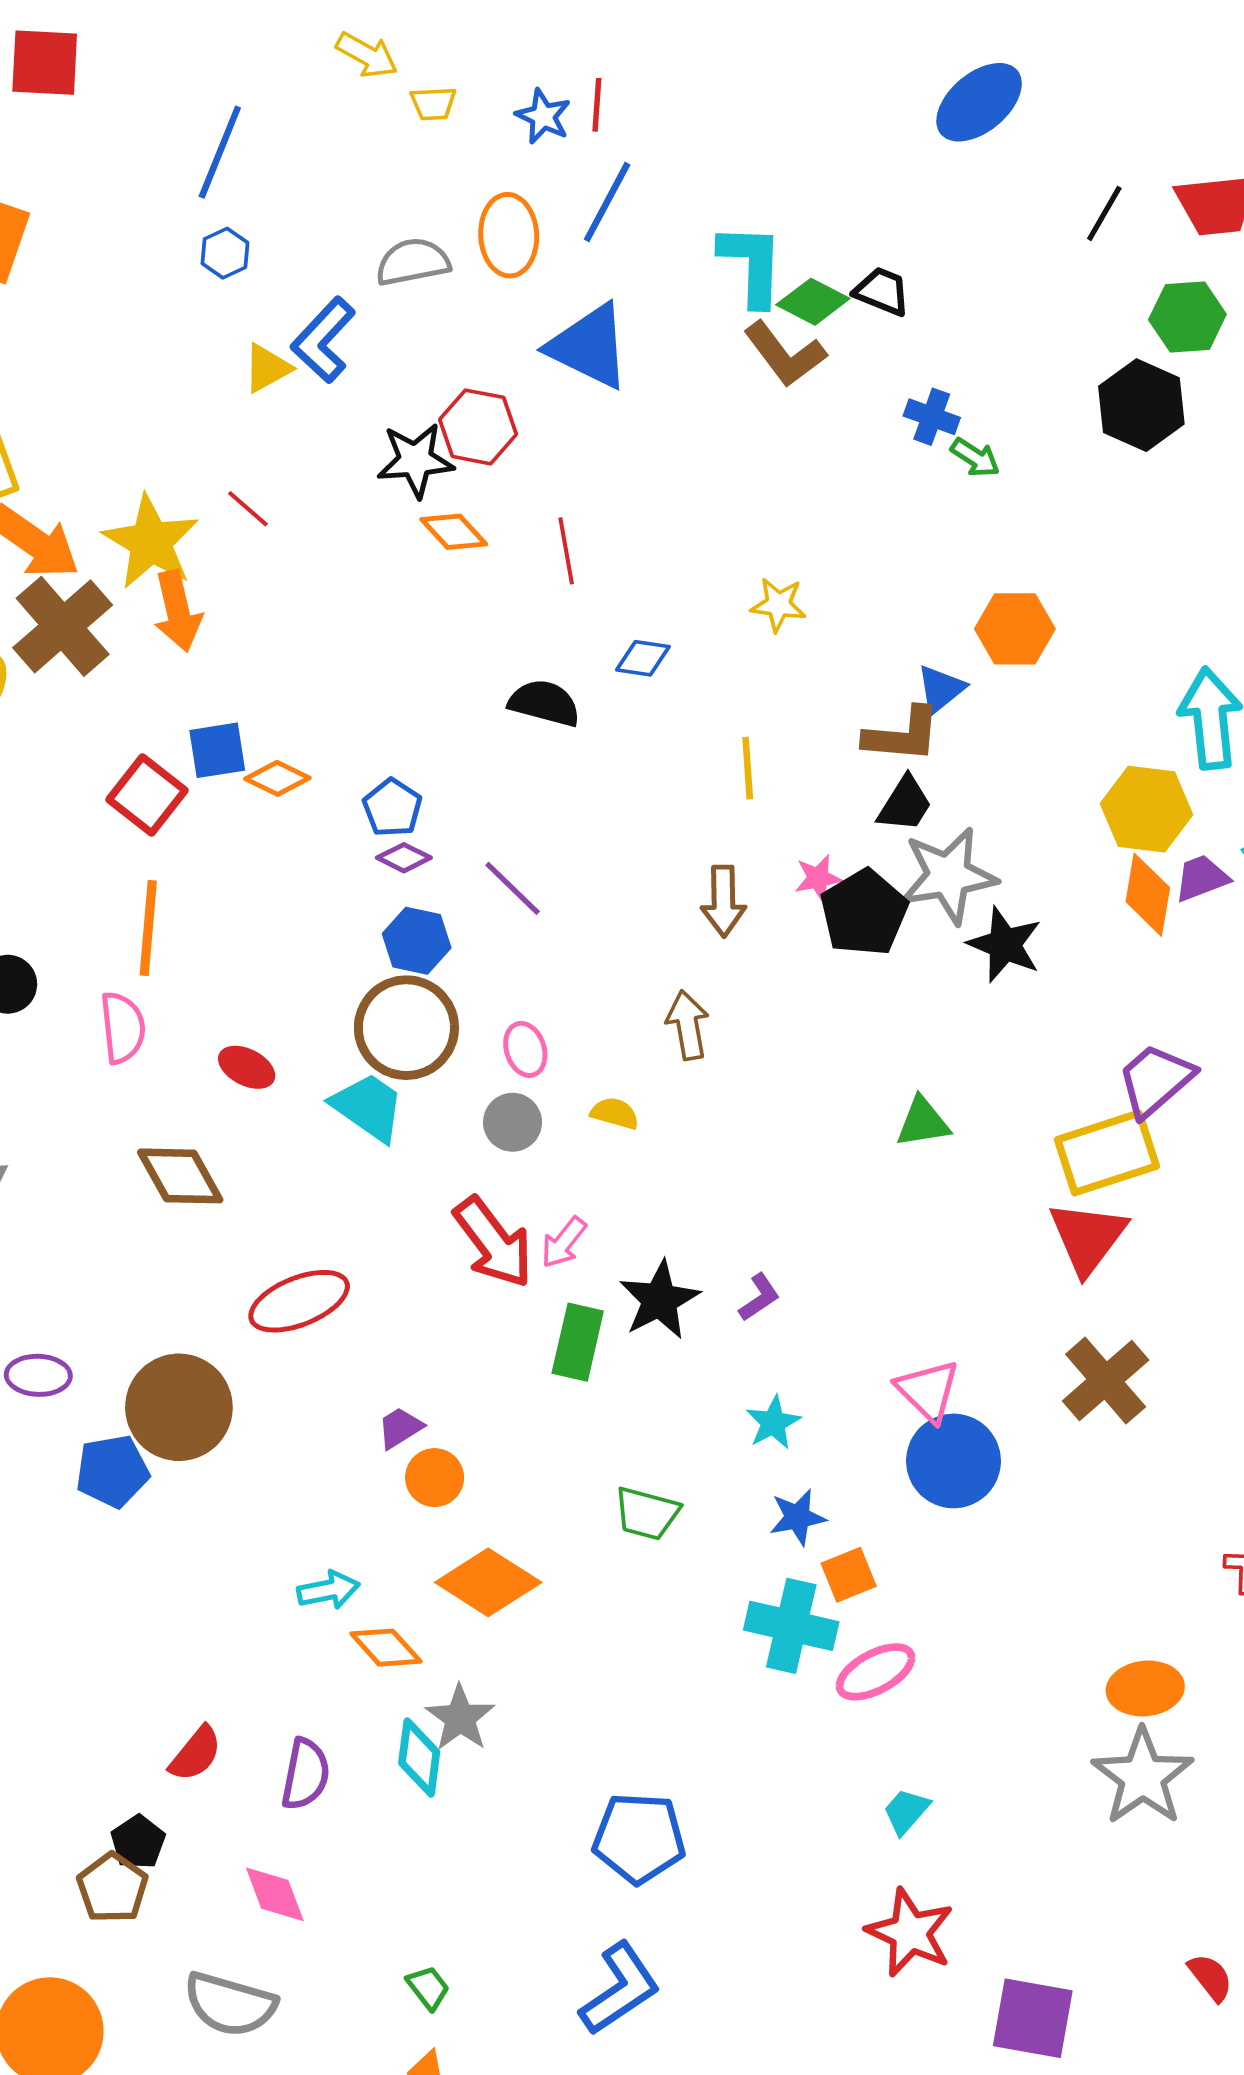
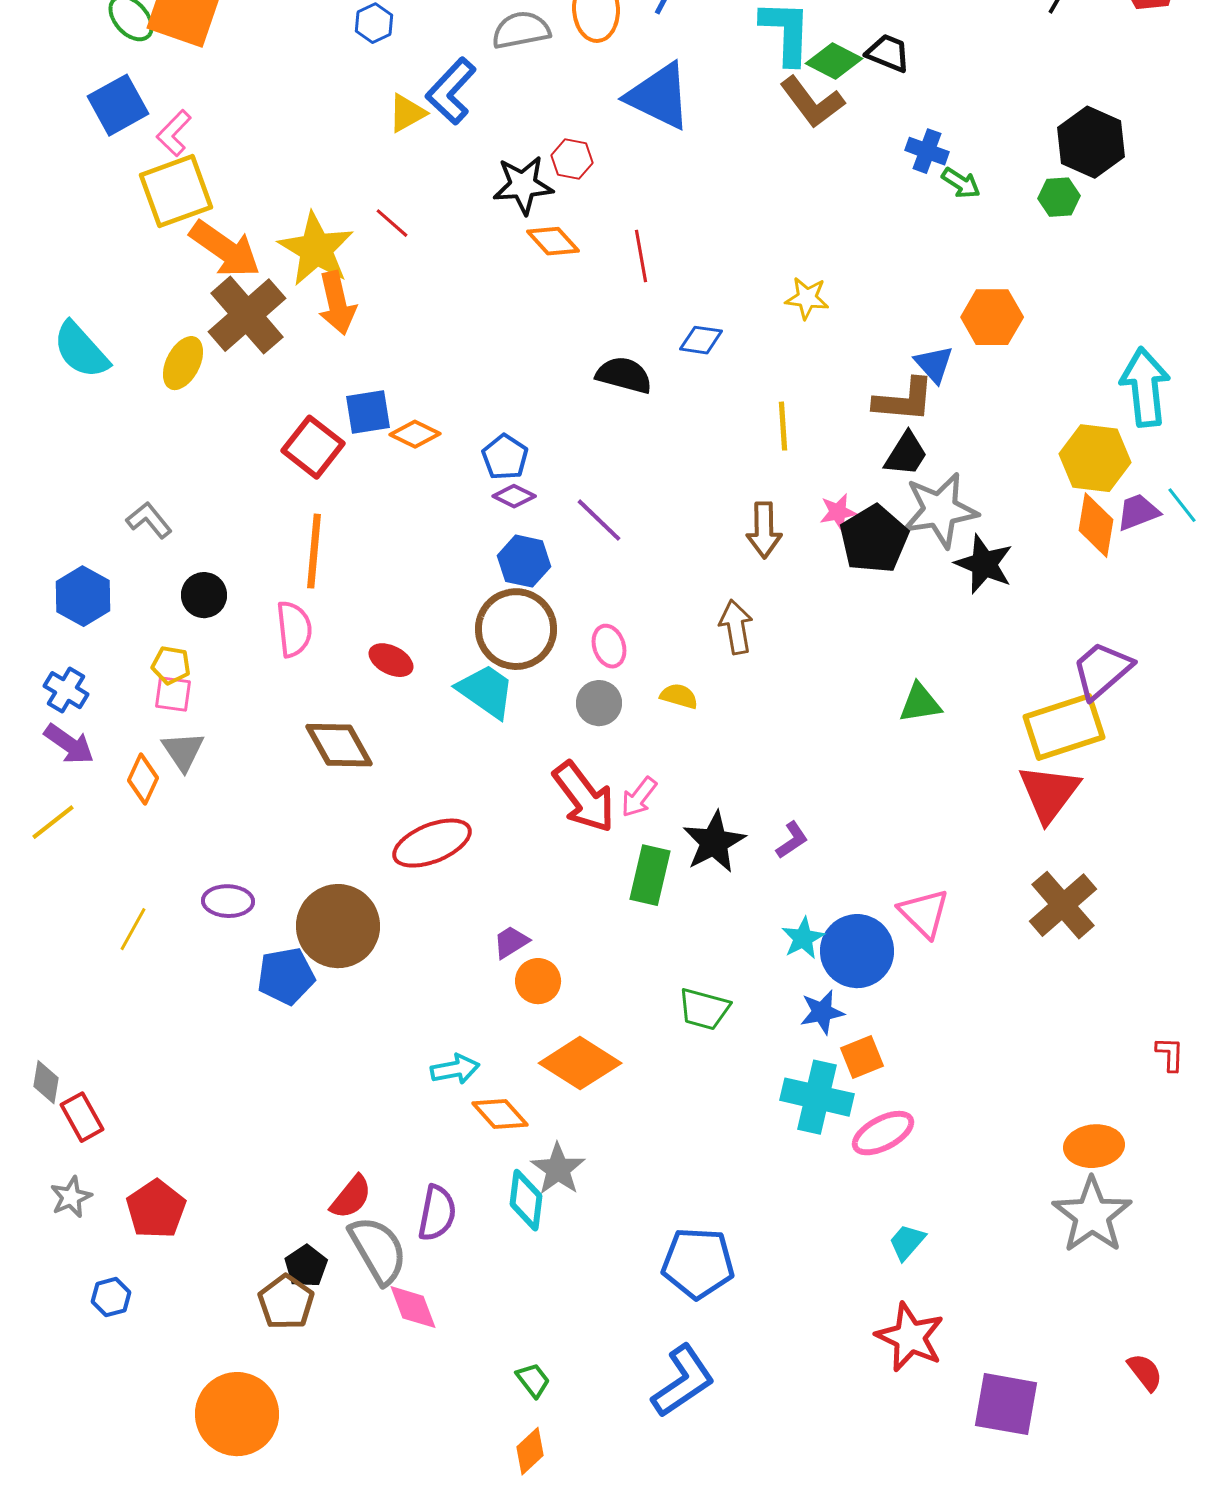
green hexagon: (1187, 317) -> (1059, 197), moved, size x0.7
red hexagon: (478, 427) -> (572, 159), size x0.7
blue triangle: (941, 689) -> (934, 364), turned -33
blue circle: (954, 1461) -> (857, 951), moved
gray semicircle: (230, 2004) -> (378, 1250), moved, turned -136

